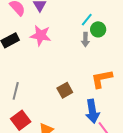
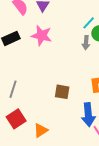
brown square: (65, 90) -> (62, 92), turned 35

